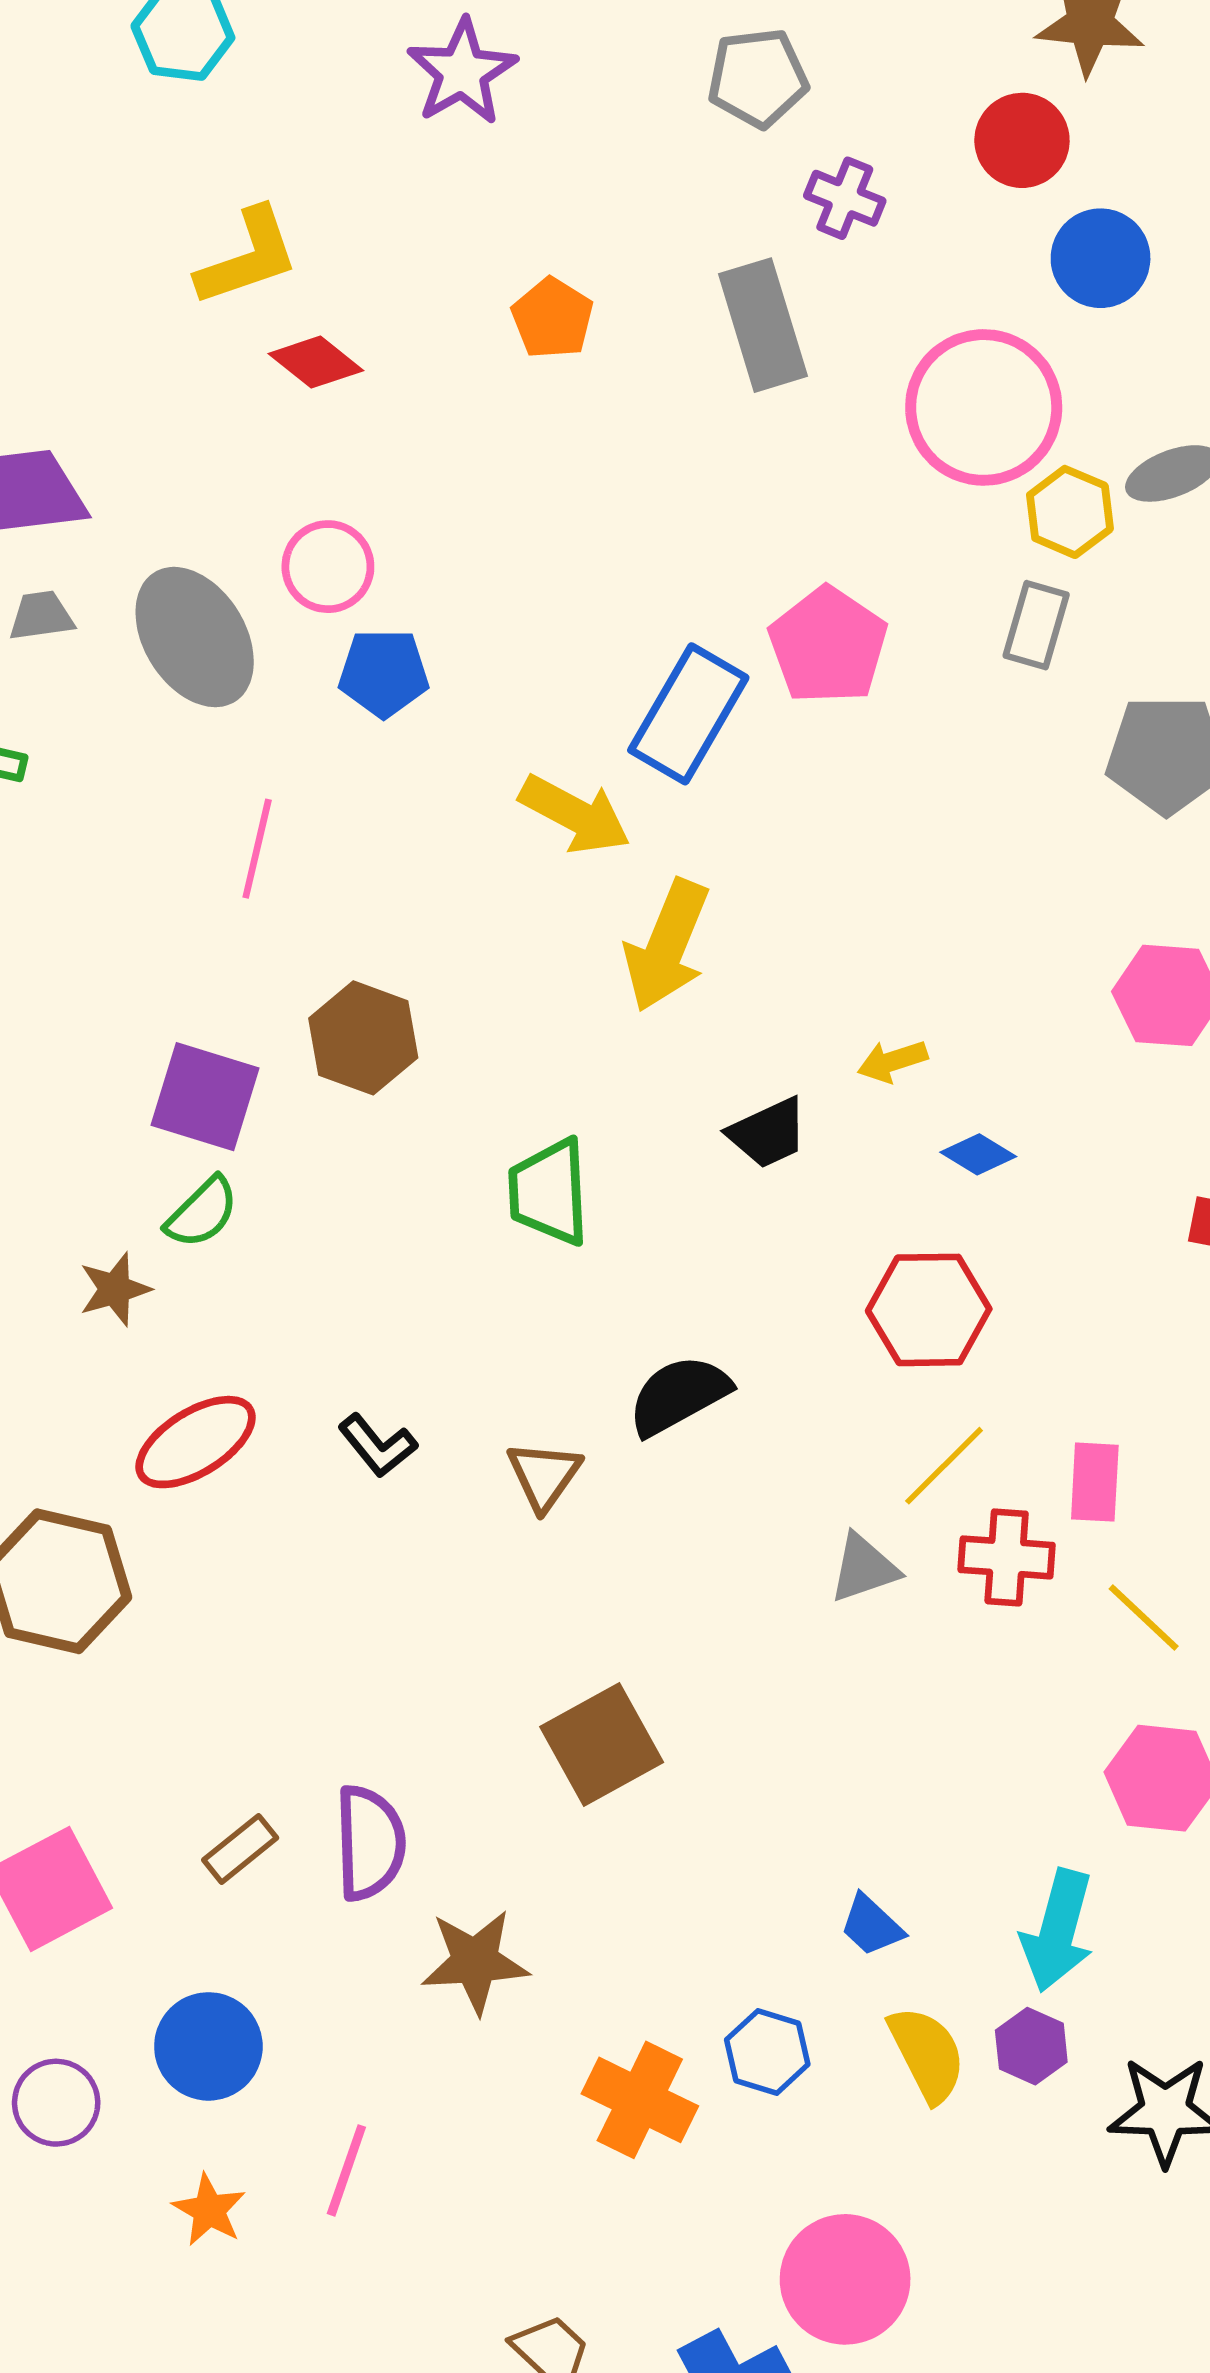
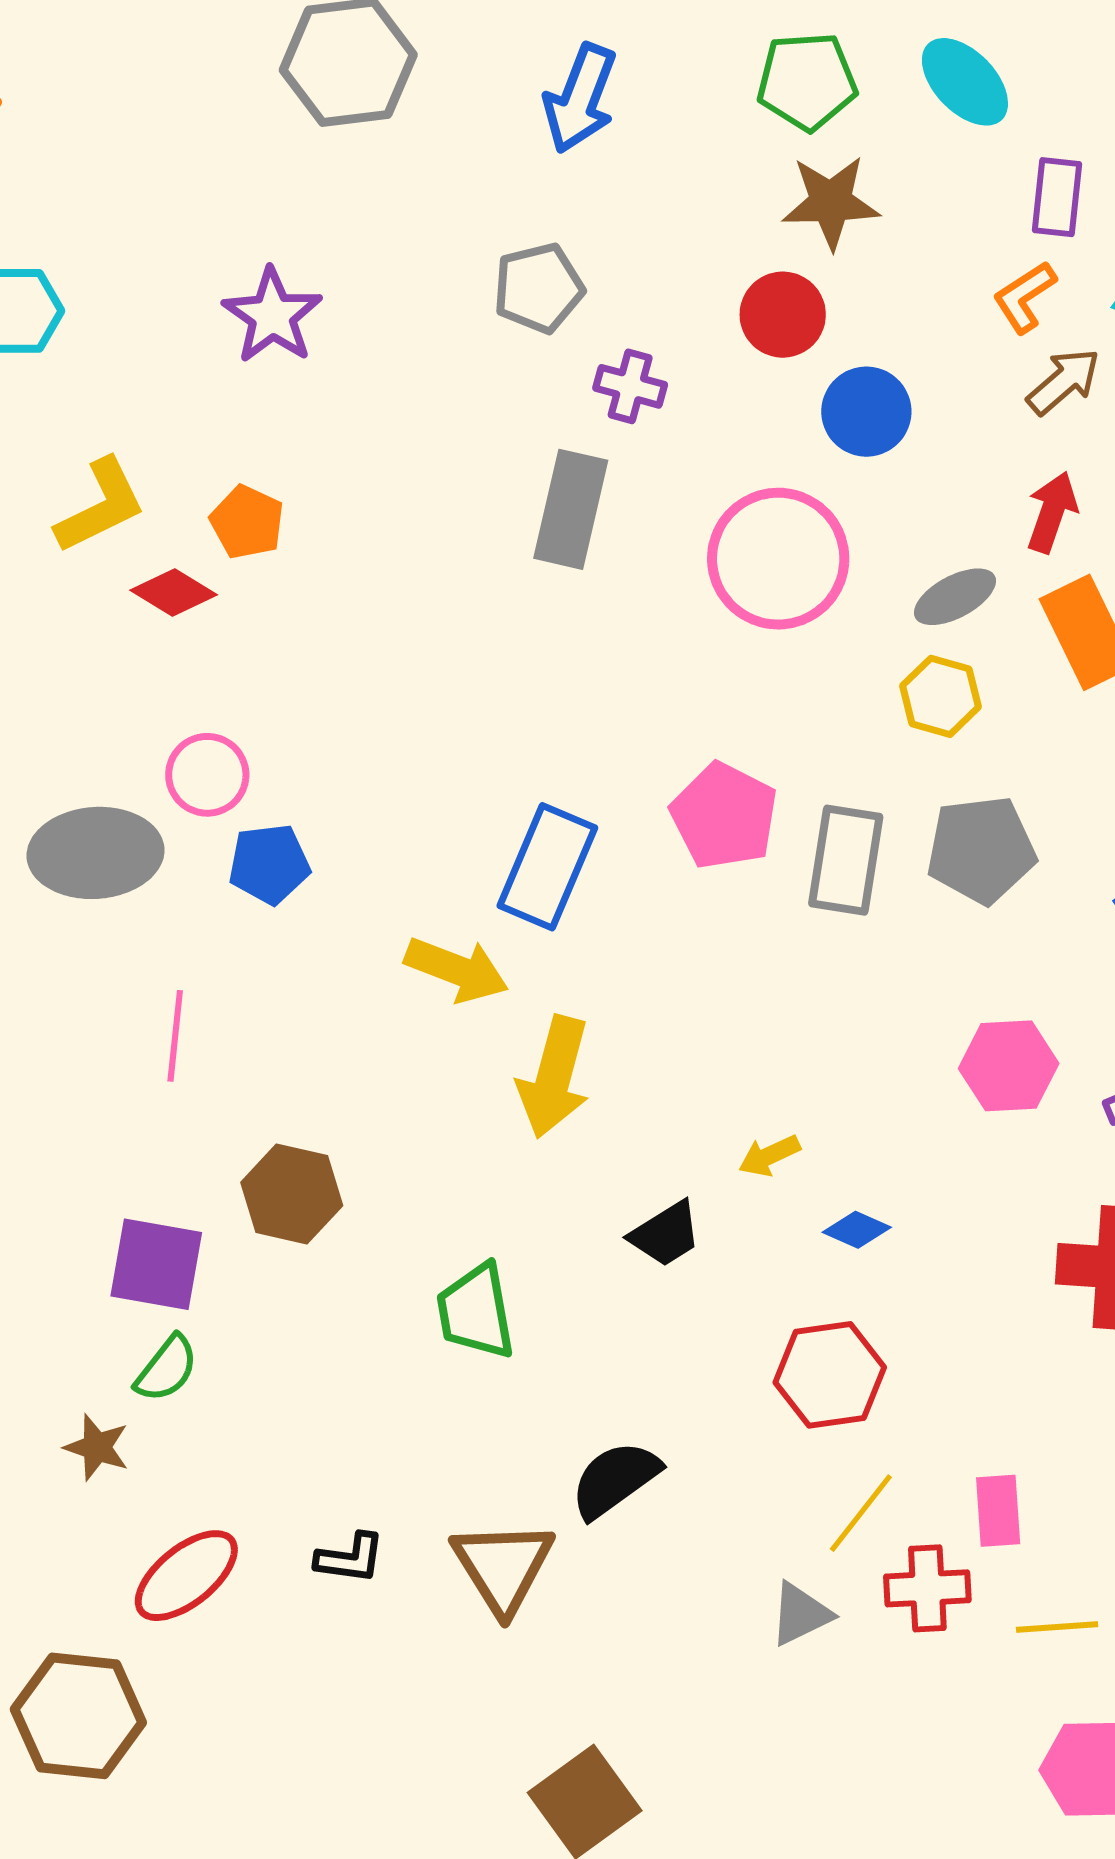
orange pentagon: (552, 318) -> (247, 522), moved
gray rectangle: (763, 325) -> (571, 509), turned 37
yellow hexagon: (1070, 512) -> (940, 696), moved
gray rectangle: (1036, 625) -> (846, 860), moved, size x1.4
gray ellipse: (195, 637) -> (96, 853), turned -55
pink pentagon: (828, 646) -> (724, 816), moved
brown star: (115, 1289) -> (97, 1447), turned -30
black L-shape: (377, 1445) -> (350, 1558), turned -36
brown triangle: (544, 1476) -> (503, 1567), size x1.5
yellow line: (1144, 1617) -> (1057, 1627), turned -40

